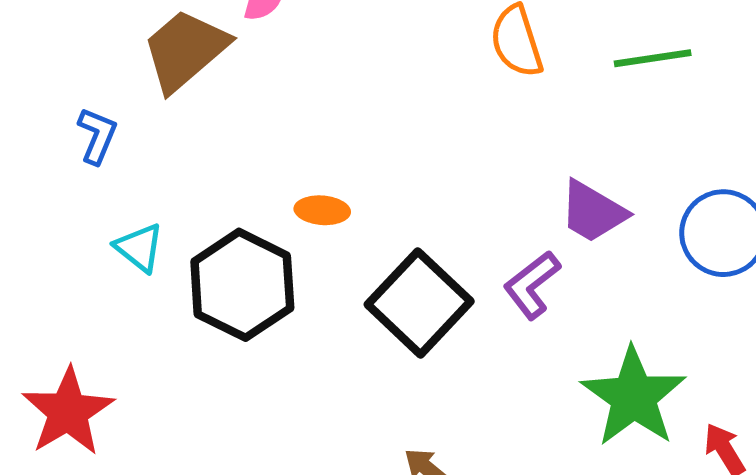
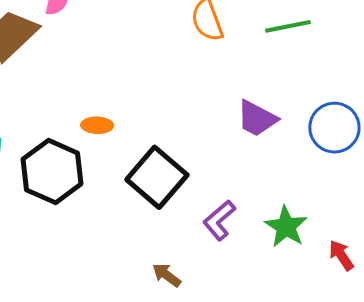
purple L-shape: (532, 285) -> (219, 220), moved
green star: (633, 397) -> (286, 227), size x0.7

